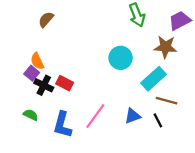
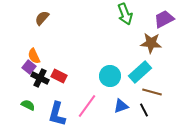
cyan circle: (121, 58) -> (110, 76), moved

